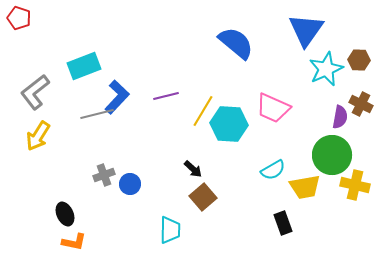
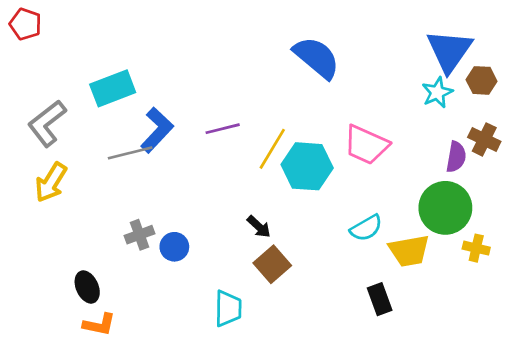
blue triangle: (306, 30) -> (449, 51), moved
cyan star: (326, 69) -> (437, 92), size x0.7
yellow cross: (355, 185) -> (476, 248), size x0.7

